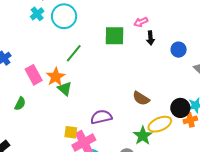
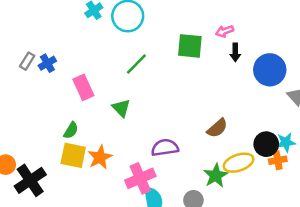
blue circle: (179, 50) -> (270, 70), size x1.6
orange star: (56, 77) -> (100, 157), moved
brown semicircle: (141, 98) -> (217, 128), turned -78
green semicircle: (20, 104) -> (71, 130), moved
yellow square: (71, 132) -> (73, 155), moved, size x1.5

